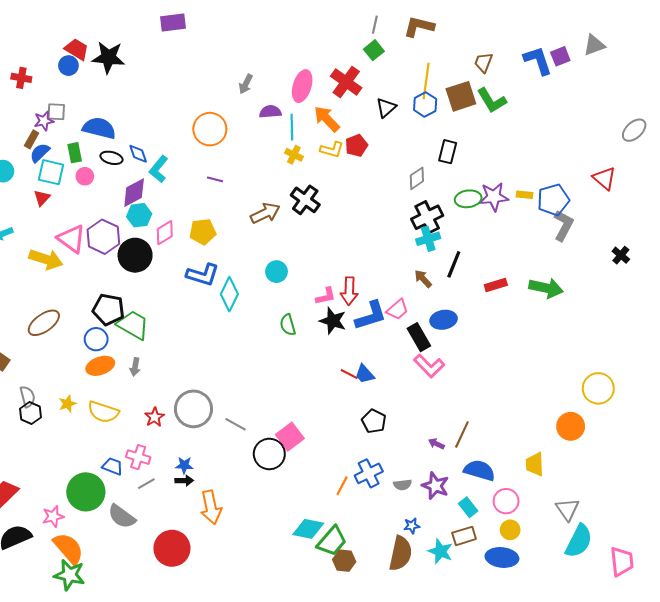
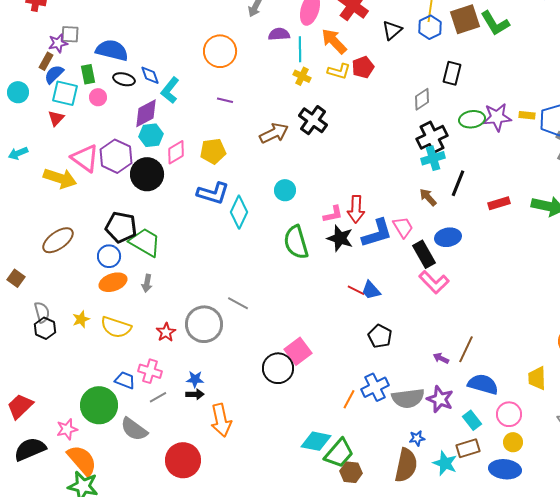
pink trapezoid: (397, 309) -> (403, 227), turned -80
green semicircle: (288, 325) -> (296, 242), size x1.6
gray line: (235, 424) -> (238, 303), moved
gray semicircle: (403, 485) -> (408, 398), size x1.8

